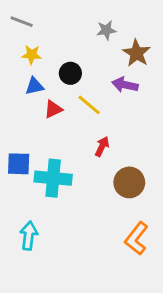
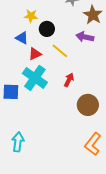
yellow star: (32, 55) -> (31, 16), moved
blue triangle: (34, 86) -> (22, 38), turned 40
cyan cross: (53, 178) -> (35, 78), moved, turned 30

